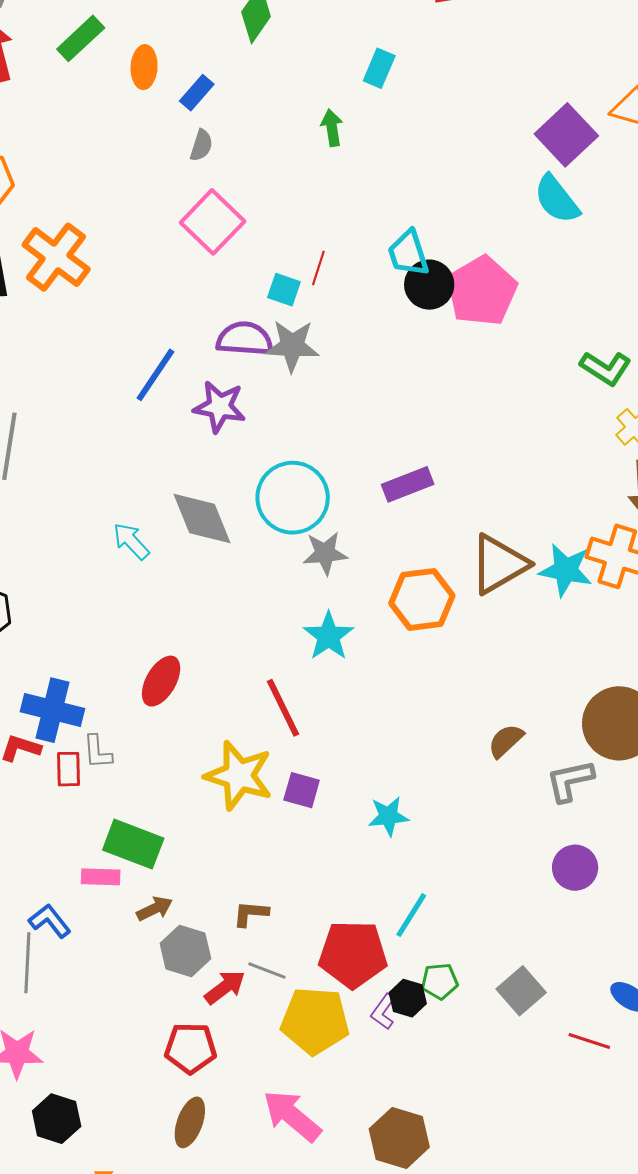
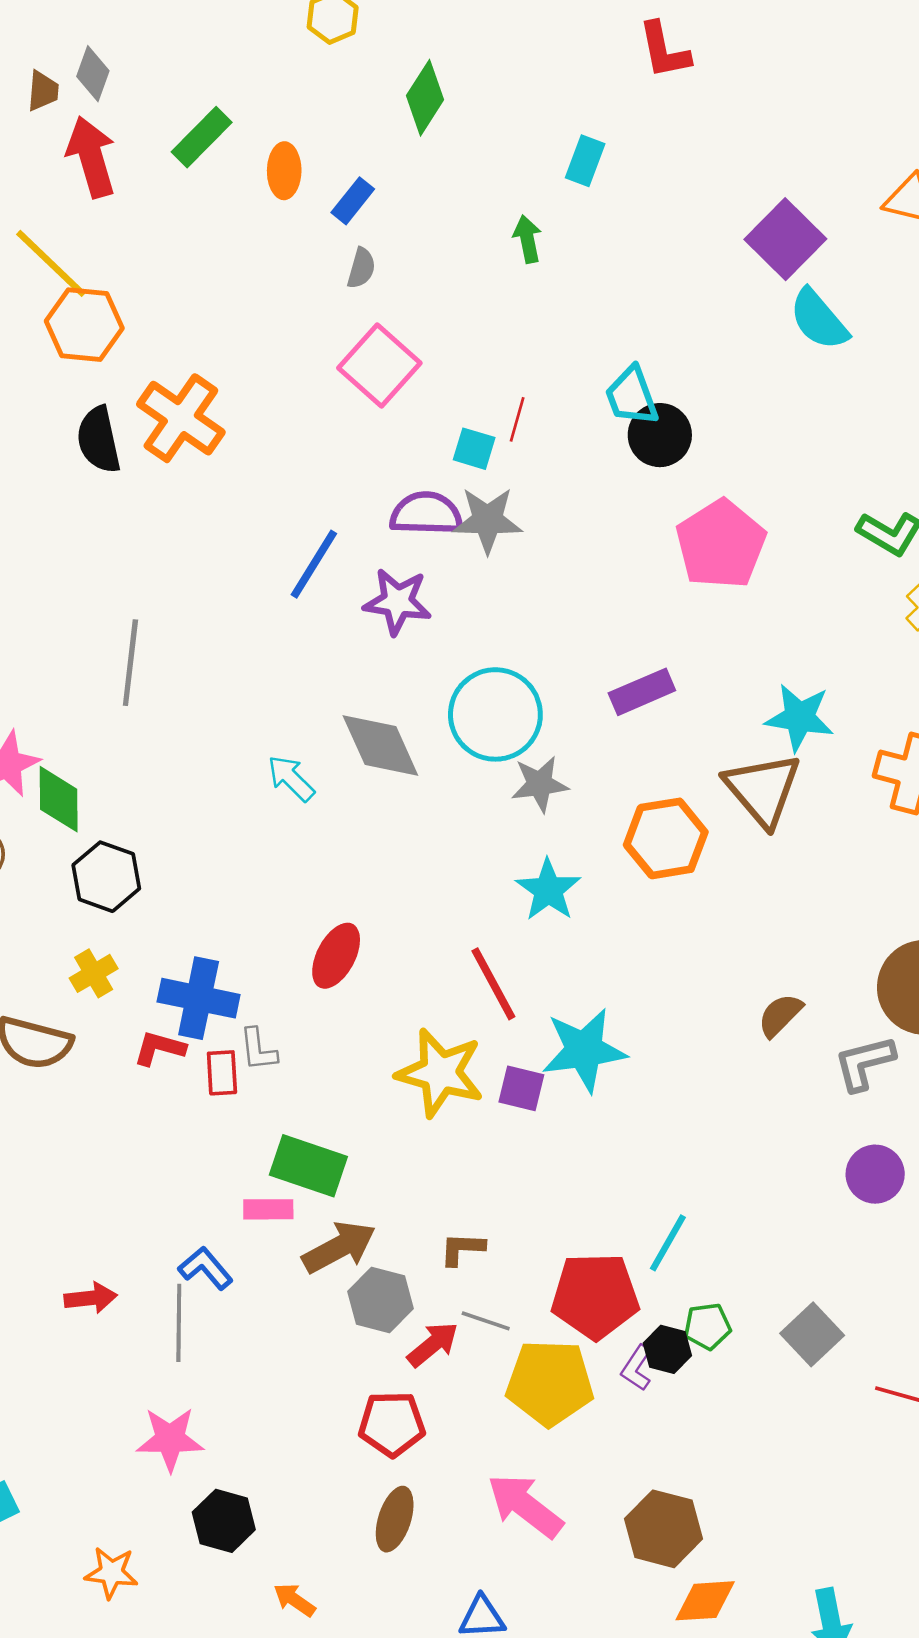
purple square: (566, 135) -> (785, 239), moved
pink pentagon: (482, 291) -> (721, 544), moved
brown triangle: (499, 564) -> (763, 789), turned -38
cyan star: (566, 570) -> (799, 717), moved
cyan star: (388, 816) -> (584, 1050), moved, size x1.6
brown arrow: (155, 909) -> (339, 1247), size x1.6

